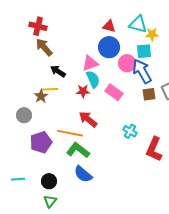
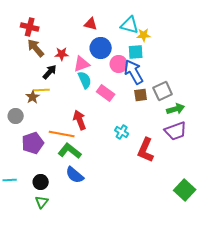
red triangle: (109, 26) -> (91, 24), moved
black arrow: (58, 71) -> (50, 72), turned 98
red star: (83, 91) -> (62, 54), moved
red arrow: (88, 119) -> (80, 120), turned 30

